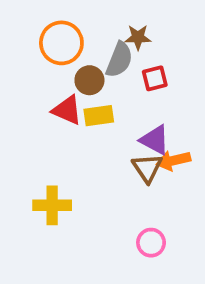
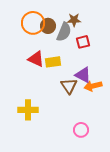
brown circle: (89, 80) -> (48, 26), moved
brown triangle: (147, 168) -> (69, 86), moved

